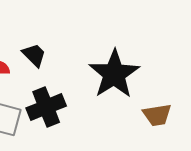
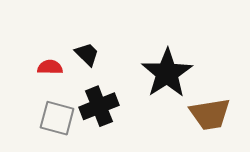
brown trapezoid: (157, 115) -> (210, 114), size x1.4

